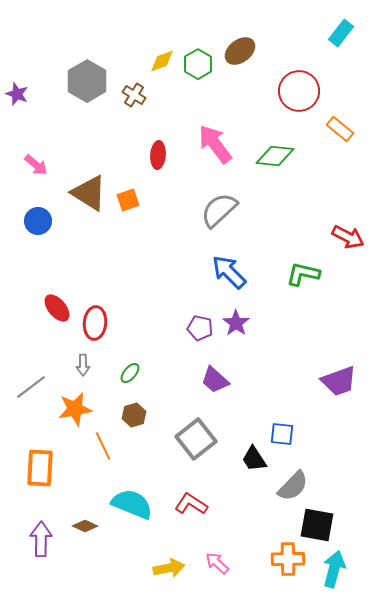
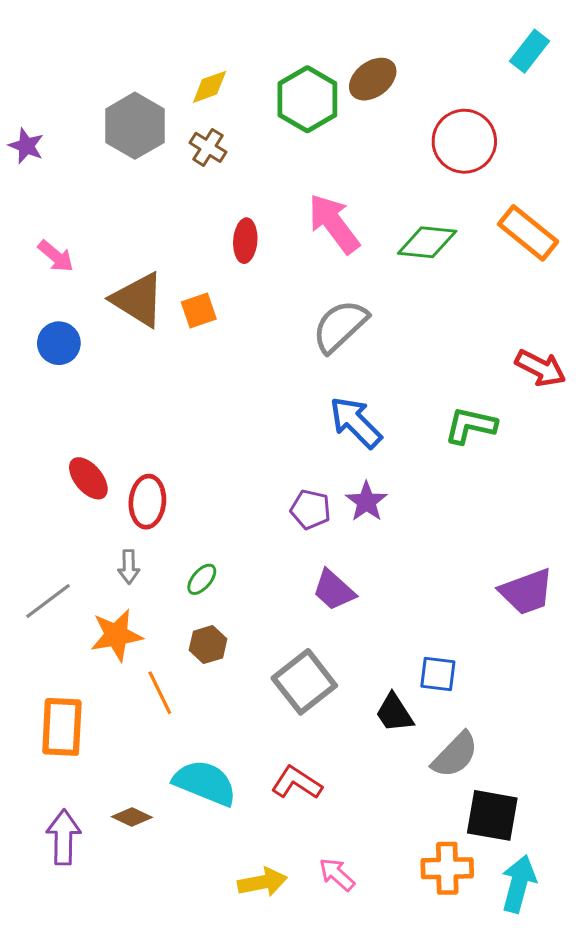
yellow diamond: (162, 61) -> (210, 87), moved
green hexagon: (198, 64) -> (307, 99), size x1.4
orange rectangle: (340, 129) -> (528, 233), moved, size x1.4

